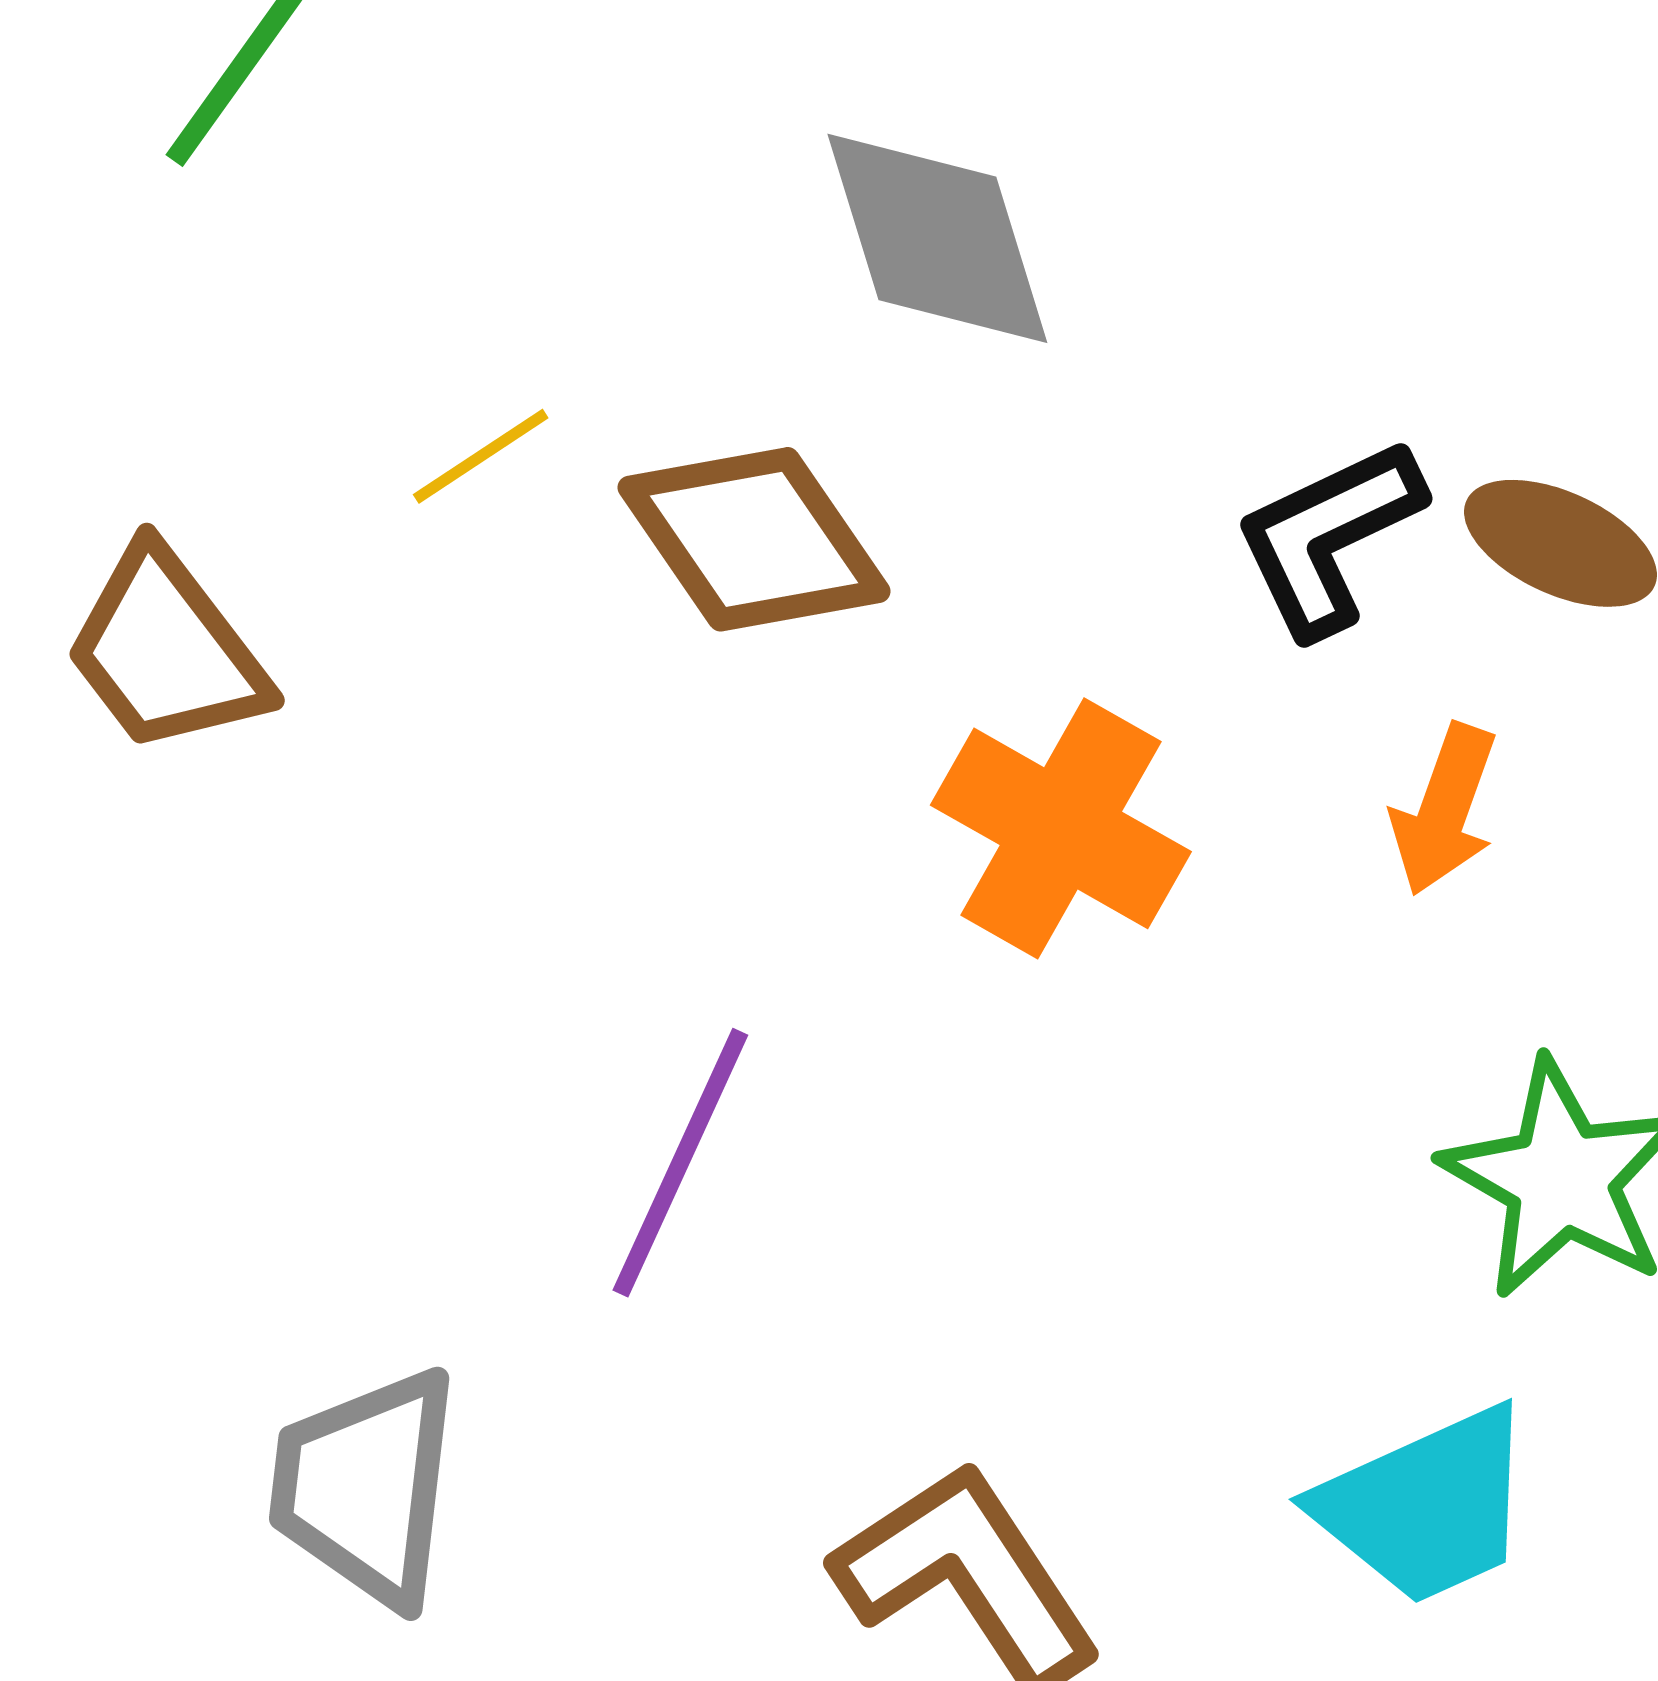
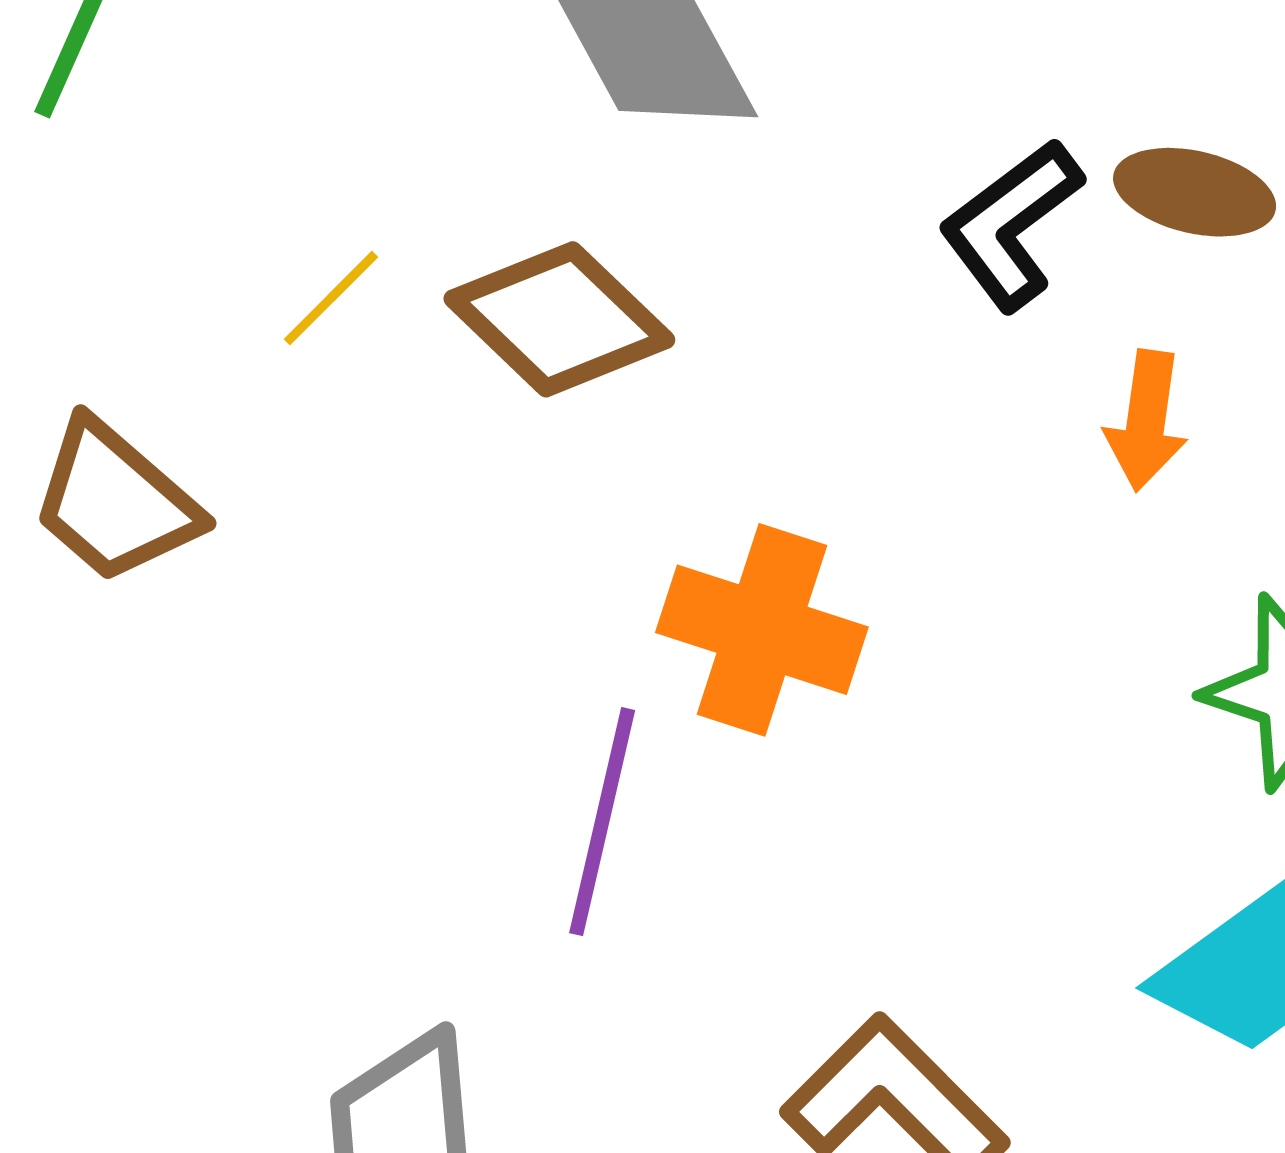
orange cross: (1061, 828) -> (762, 630), moved

